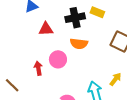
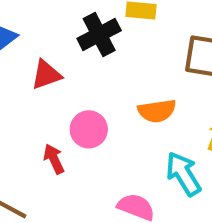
orange semicircle: (79, 44) -> (157, 111), moved

